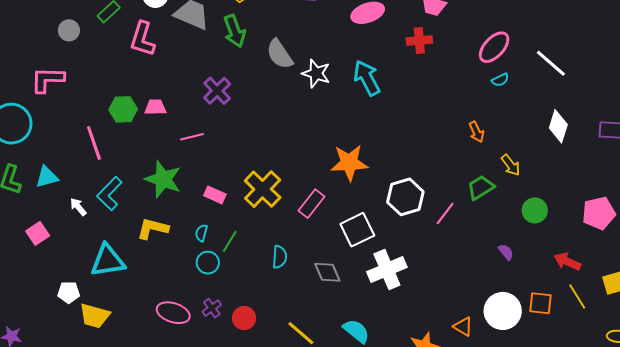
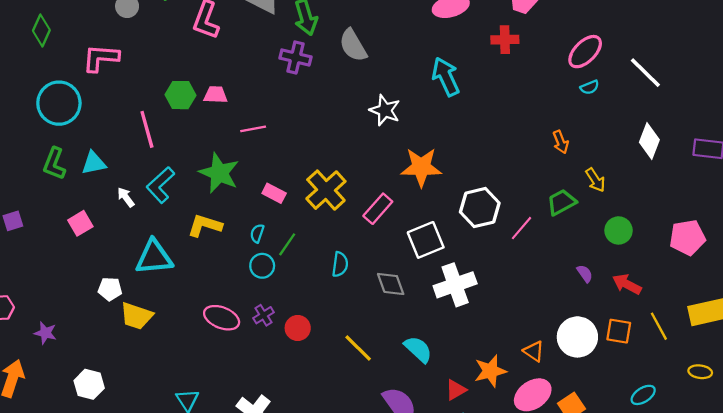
white star: (316, 73) -> (385, 110), moved
purple cross: (217, 91) -> (295, 58), moved, turned -36
red arrow: (567, 262) -> (627, 284), moved

